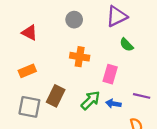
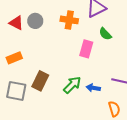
gray circle: (74, 20) -> (35, 21), moved
orange cross: (80, 57) -> (69, 20), moved
pink rectangle: (110, 74) -> (86, 49), moved

